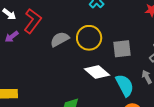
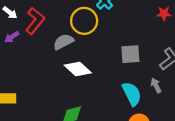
yellow circle: (89, 38) -> (84, 21), moved
white diamond: (97, 72) -> (78, 69), moved

